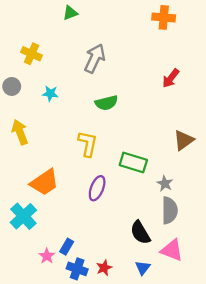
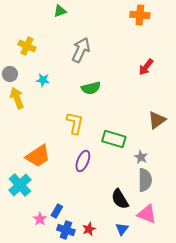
yellow arrow: (20, 132) -> (17, 98), moved

